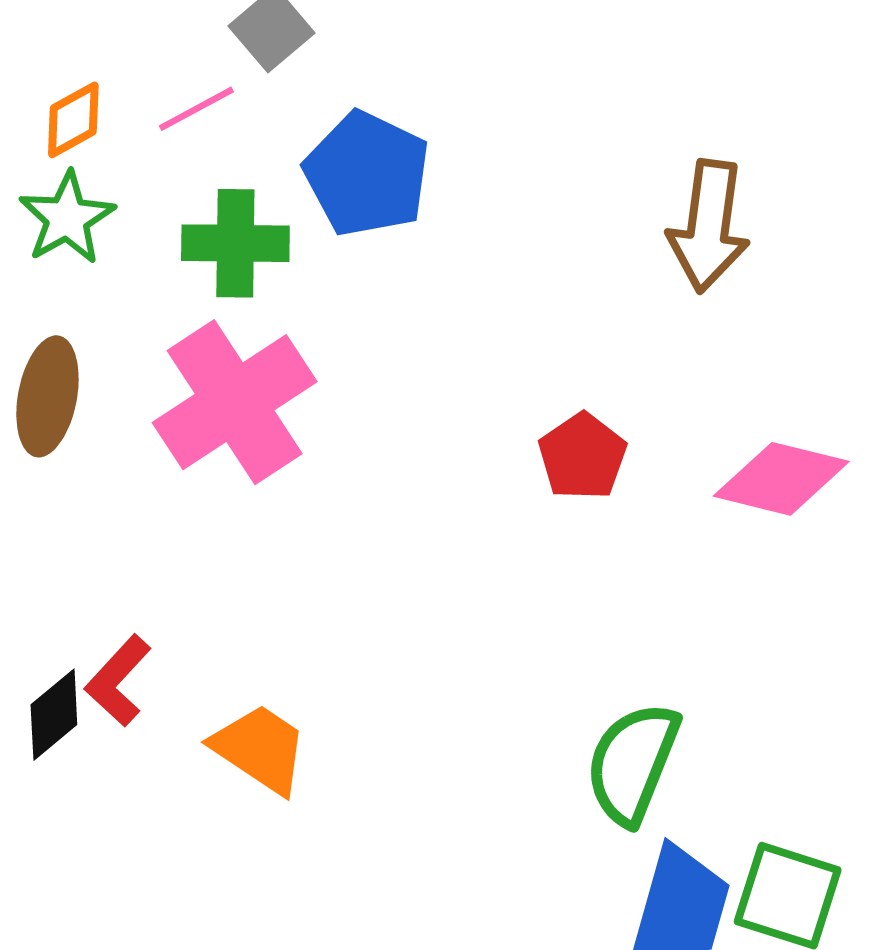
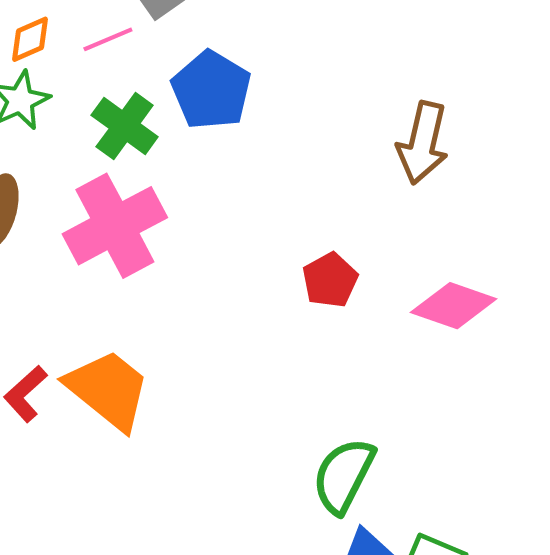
green cross: (235, 243) -> (125, 126), turned 30
orange trapezoid: (260, 749) -> (108, 390), moved, size x1.4

